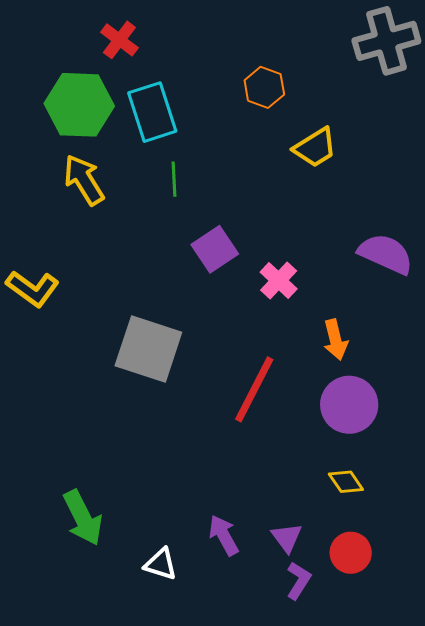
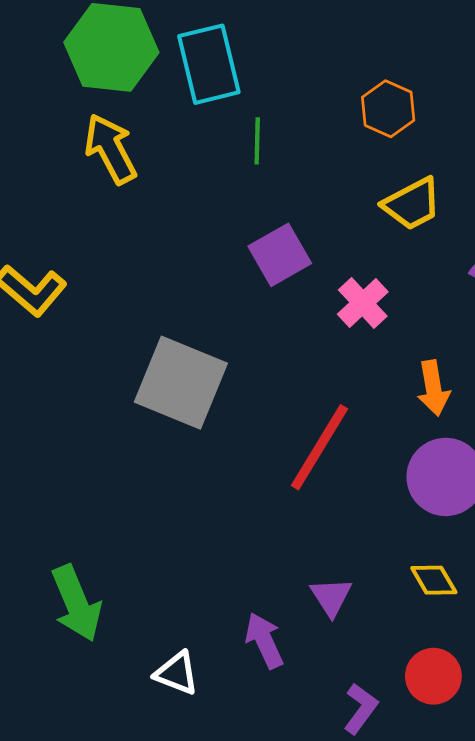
orange hexagon: (264, 87) -> (388, 109), moved
yellow trapezoid: (315, 148) -> (412, 204), moved
green line: (174, 179) -> (257, 141), moved
purple triangle: (287, 538) -> (331, 597), moved

